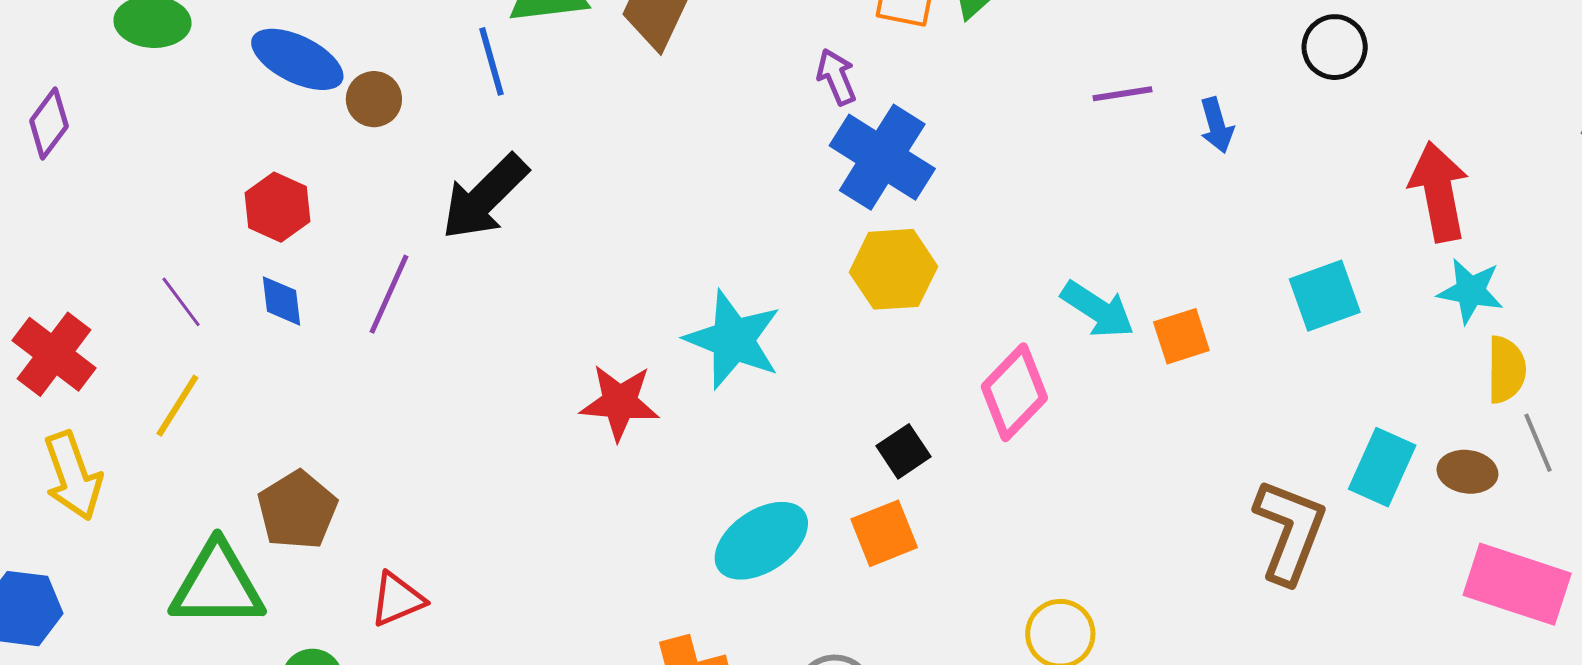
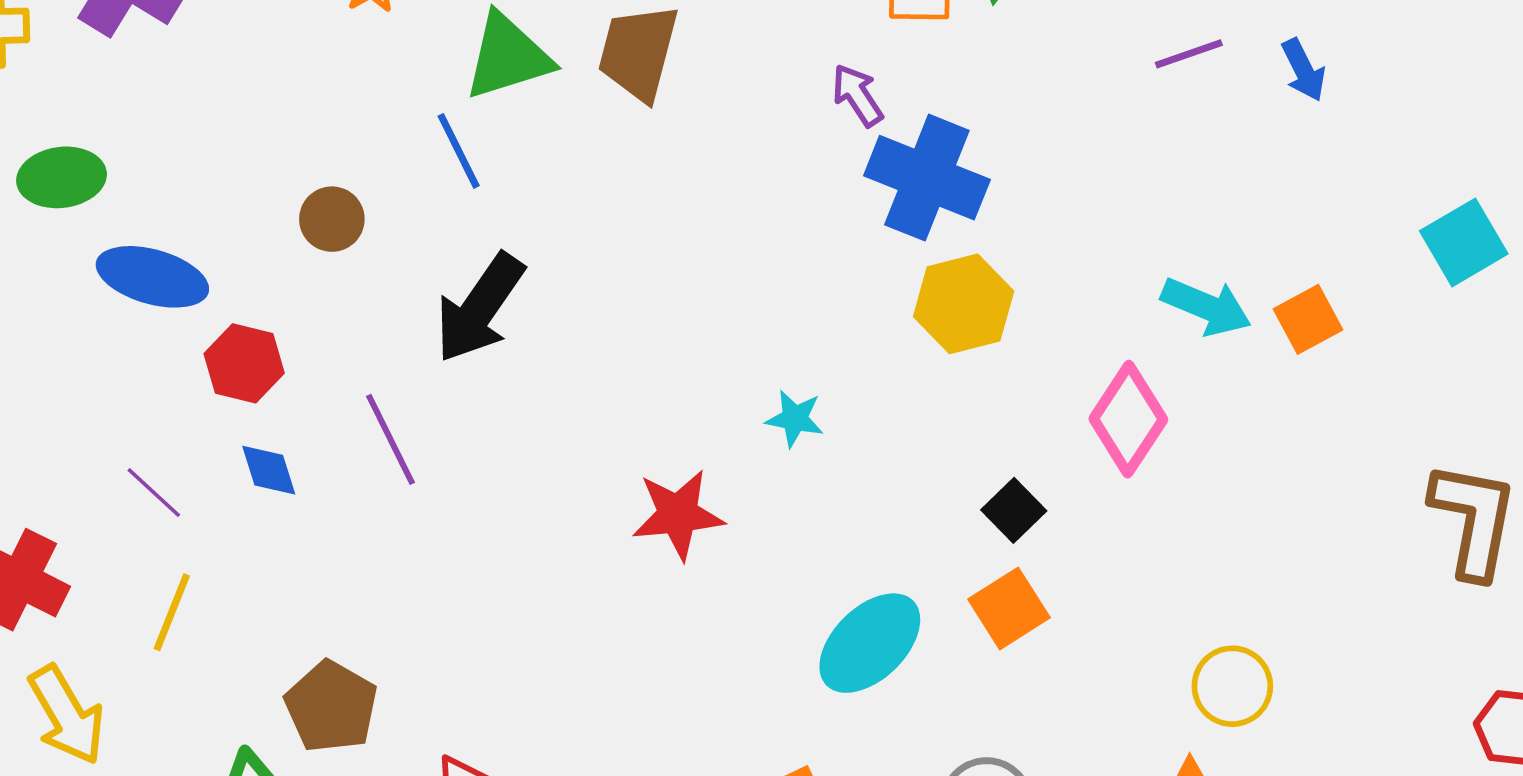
blue ellipse: (297, 59) -> (152, 277), moved
purple line: (389, 294) -> (391, 439), turned -40
cyan star: (733, 340) -> (795, 419), size x0.5

